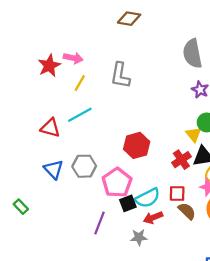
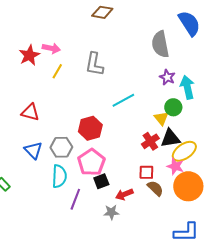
cyan line: (80, 115) -> (123, 100), moved
red hexagon: (137, 145) -> (90, 128), moved
cyan semicircle: (148, 198) -> (59, 176), moved, turned -60

